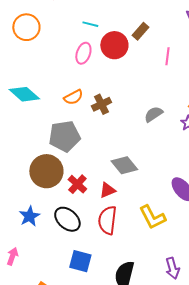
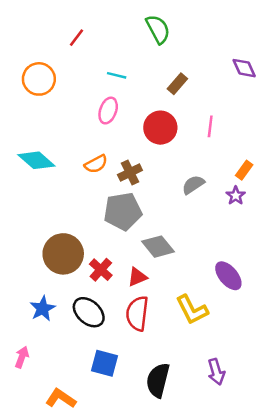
red circle: (114, 45) -> (160, 128), moved
pink line: (167, 56) -> (210, 126), moved
gray pentagon: (64, 136) -> (123, 211), moved

